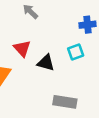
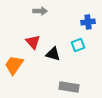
gray arrow: (30, 12) -> (40, 11), turned 136

